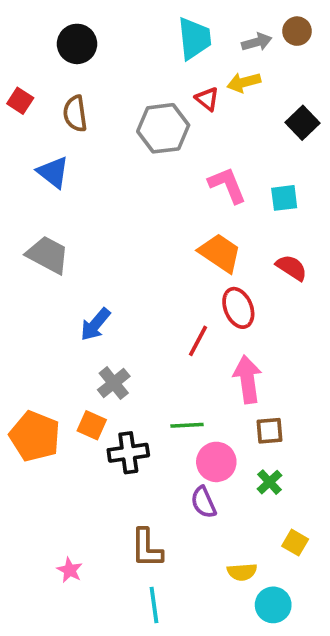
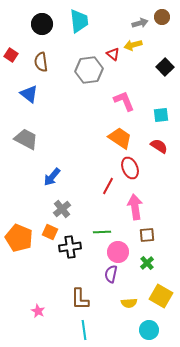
cyan trapezoid: (194, 38) -> (79, 21), moved
cyan square: (284, 198) -> (161, 115), moved
purple semicircle: (203, 502) -> (111, 274), turned 36
yellow square: (295, 543) -> (161, 296), size x1.6
yellow semicircle: (242, 572) -> (129, 303), moved

